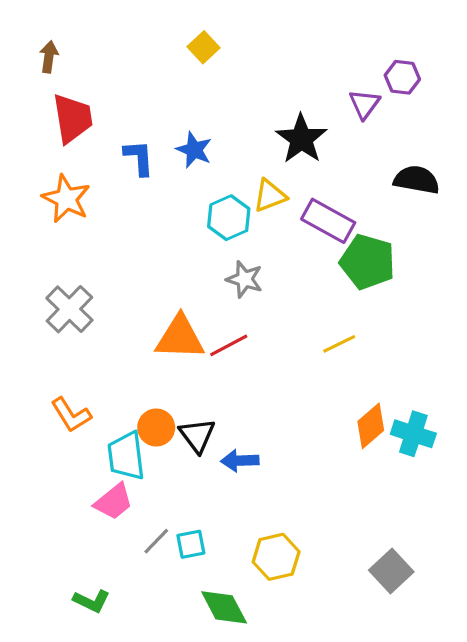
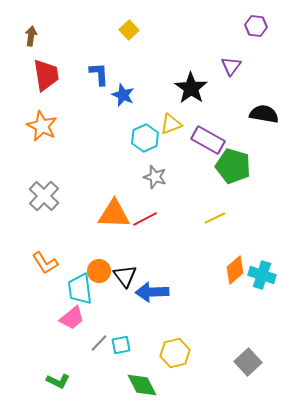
purple hexagon: (402, 77) -> (256, 26), moved
blue L-shape: (139, 158) -> (99, 74), moved
blue arrow: (240, 461) -> (152, 292), size x1.4

